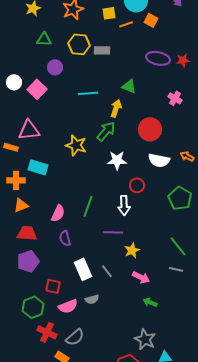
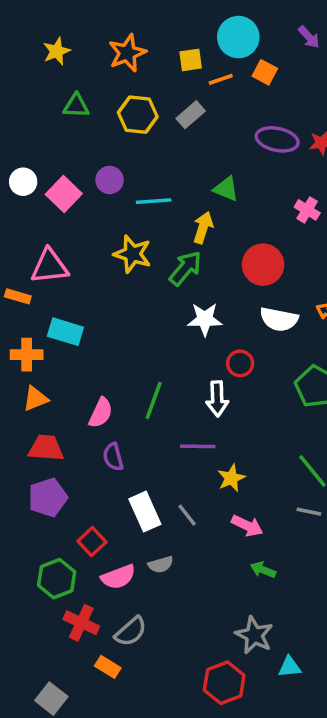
gray rectangle: (102, 50) -> (191, 115), moved, turned -42
purple circle: (55, 67) -> (110, 180), moved
yellow star: (76, 145) -> (132, 254), moved
red square: (53, 286) -> (92, 542), turned 35

